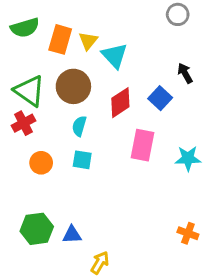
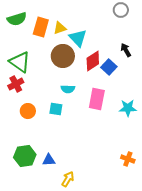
yellow triangle: (88, 41) -> (60, 28), turned 32
brown circle: (73, 86) -> (63, 56), moved
red diamond: (120, 103) -> (93, 61), moved
cyan semicircle: (79, 126) -> (68, 89), moved, turned -104

